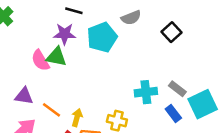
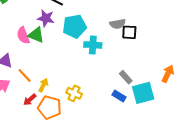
gray semicircle: (131, 18) -> (118, 24), moved
black square: (172, 32) -> (129, 32), turned 35
cyan cross: (146, 92) -> (93, 45), moved
blue rectangle: (173, 114) -> (119, 96), turned -32

